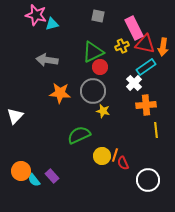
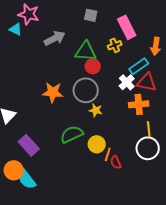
cyan triangle: (52, 24) -> (16, 29), moved, turned 40
red triangle: (145, 44) -> (147, 82), moved
green triangle: (93, 52) -> (86, 51), turned 30
gray arrow: (47, 60) -> (55, 38), moved, turned 145
yellow circle: (102, 156) -> (97, 144), moved
purple rectangle: (52, 176) -> (29, 145), moved, size x1.5
cyan semicircle: (34, 180) -> (27, 179), size x1.5
white circle: (148, 180) -> (148, 148), moved

